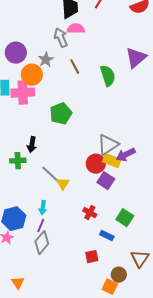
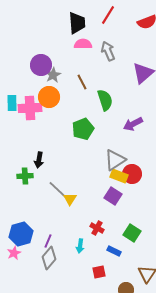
gray arrow: (61, 38) -> (108, 51), moved
purple circle: (16, 53) -> (41, 65), moved
orange circle: (32, 75) -> (49, 97), moved
green semicircle: (108, 76) -> (105, 100), moved
green pentagon: (61, 114) -> (83, 129), moved
purple arrow: (126, 155) -> (133, 124), moved
red circle: (96, 164) -> (132, 174), moved
cyan arrow: (43, 208) -> (80, 246), moved

